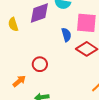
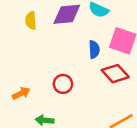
red circle: (40, 64) -> (63, 84), moved

